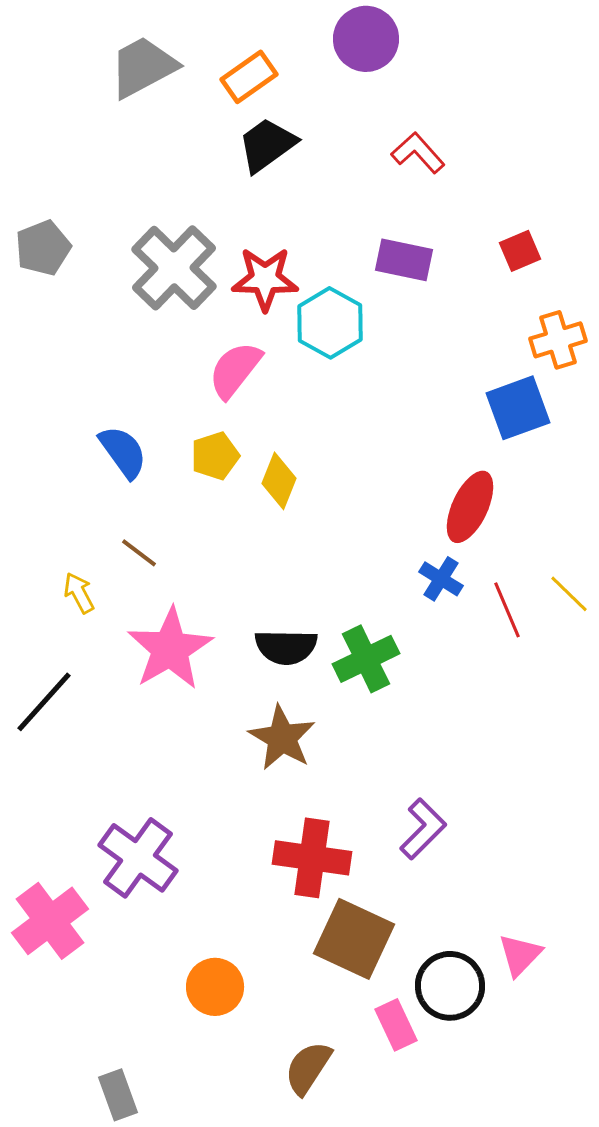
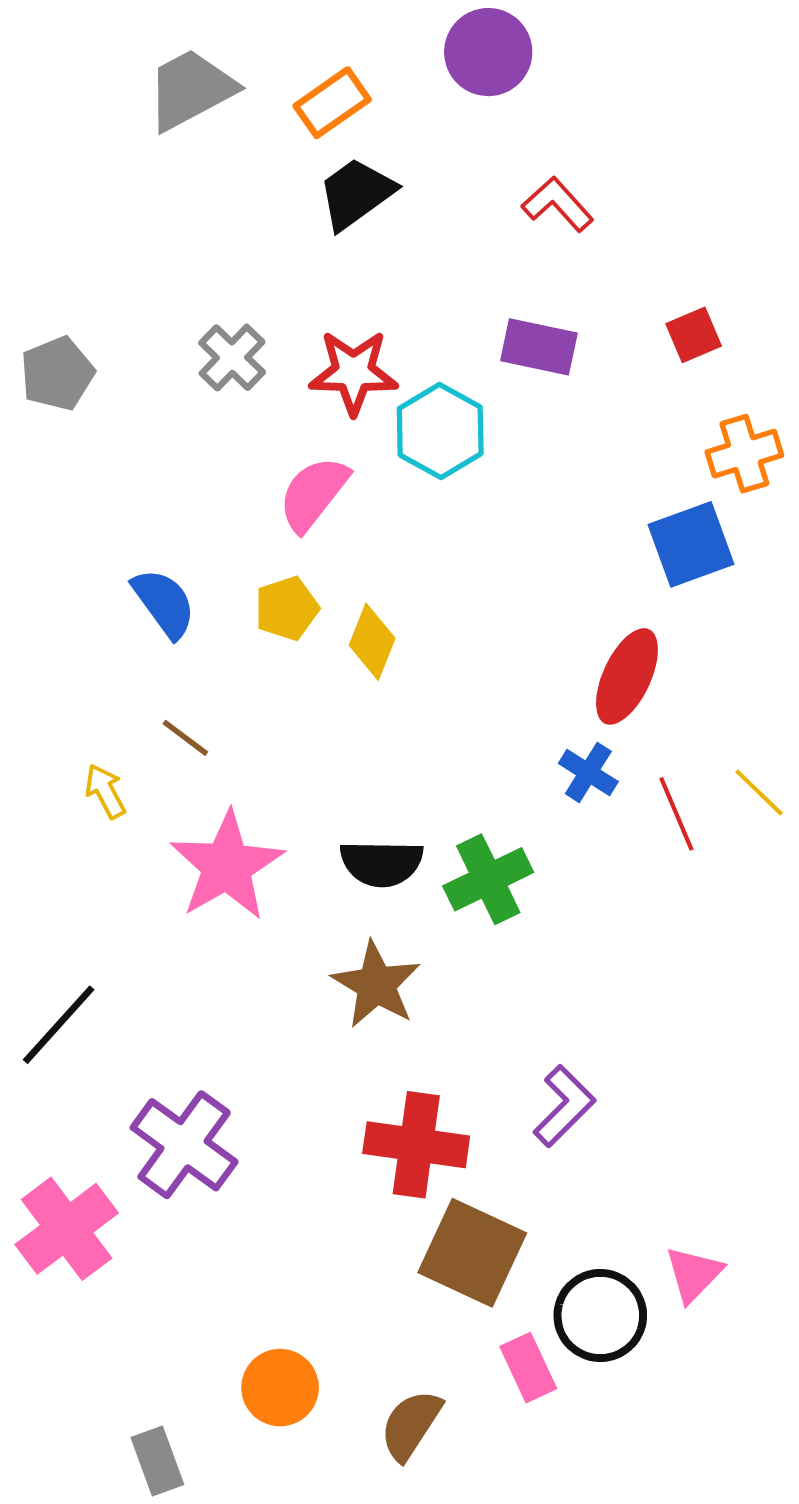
gray pentagon: (43, 248) -> (57, 374), moved
gray cross: (174, 268) -> (232, 358), size x0.6
black line: (44, 702) -> (59, 1025), moved
orange circle: (215, 987) -> (280, 1388), moved

